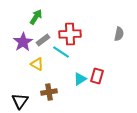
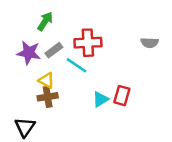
gray semicircle: (119, 34) -> (150, 43), turned 80
purple star: (23, 42) -> (29, 53), turned -30
brown cross: (49, 92) -> (48, 97), moved

